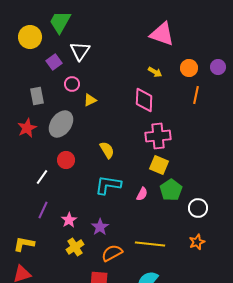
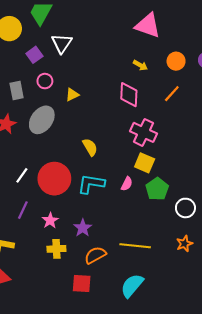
pink circle: (72, 84) -> (45, 81), moved
orange line: (196, 95) -> (172, 94), moved, turned 30
pink cross: (158, 136) -> (144, 132), turned 30
red circle: (66, 160) -> (54, 179), moved, size x1.8
pink semicircle: (142, 194) -> (127, 184), moved
yellow cross: (75, 247) -> (56, 249), turned 30

